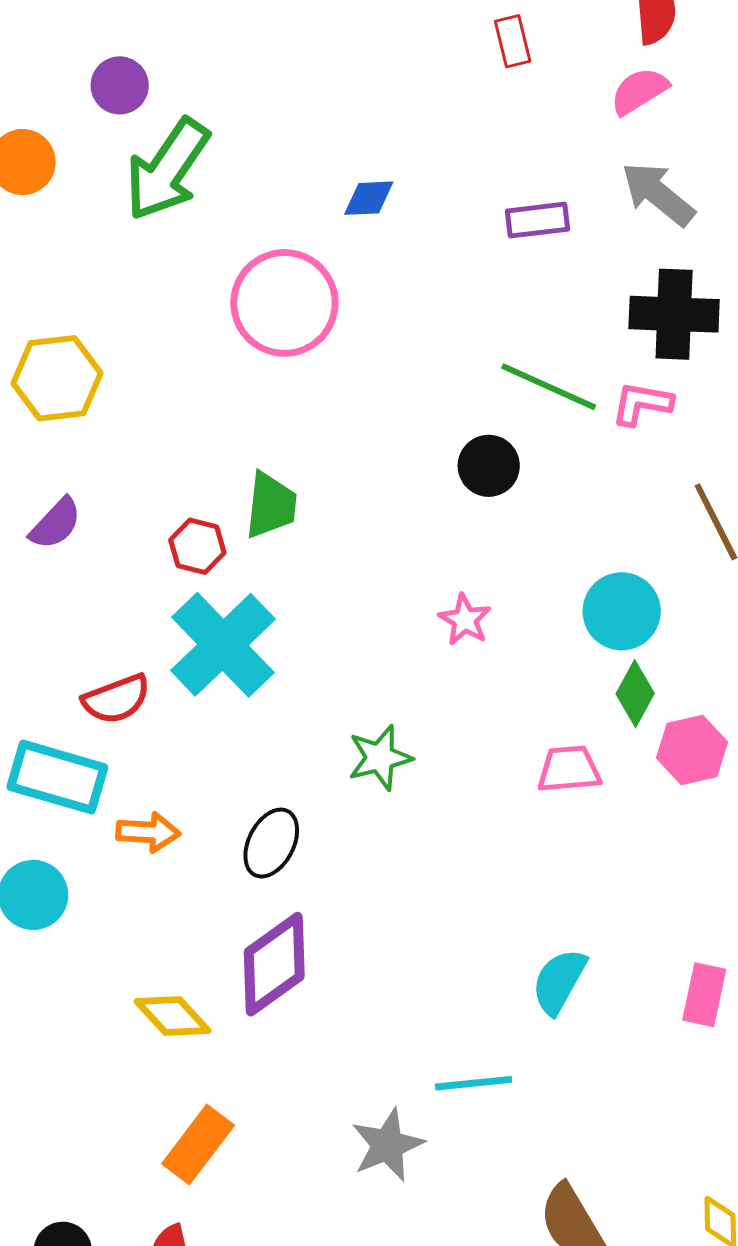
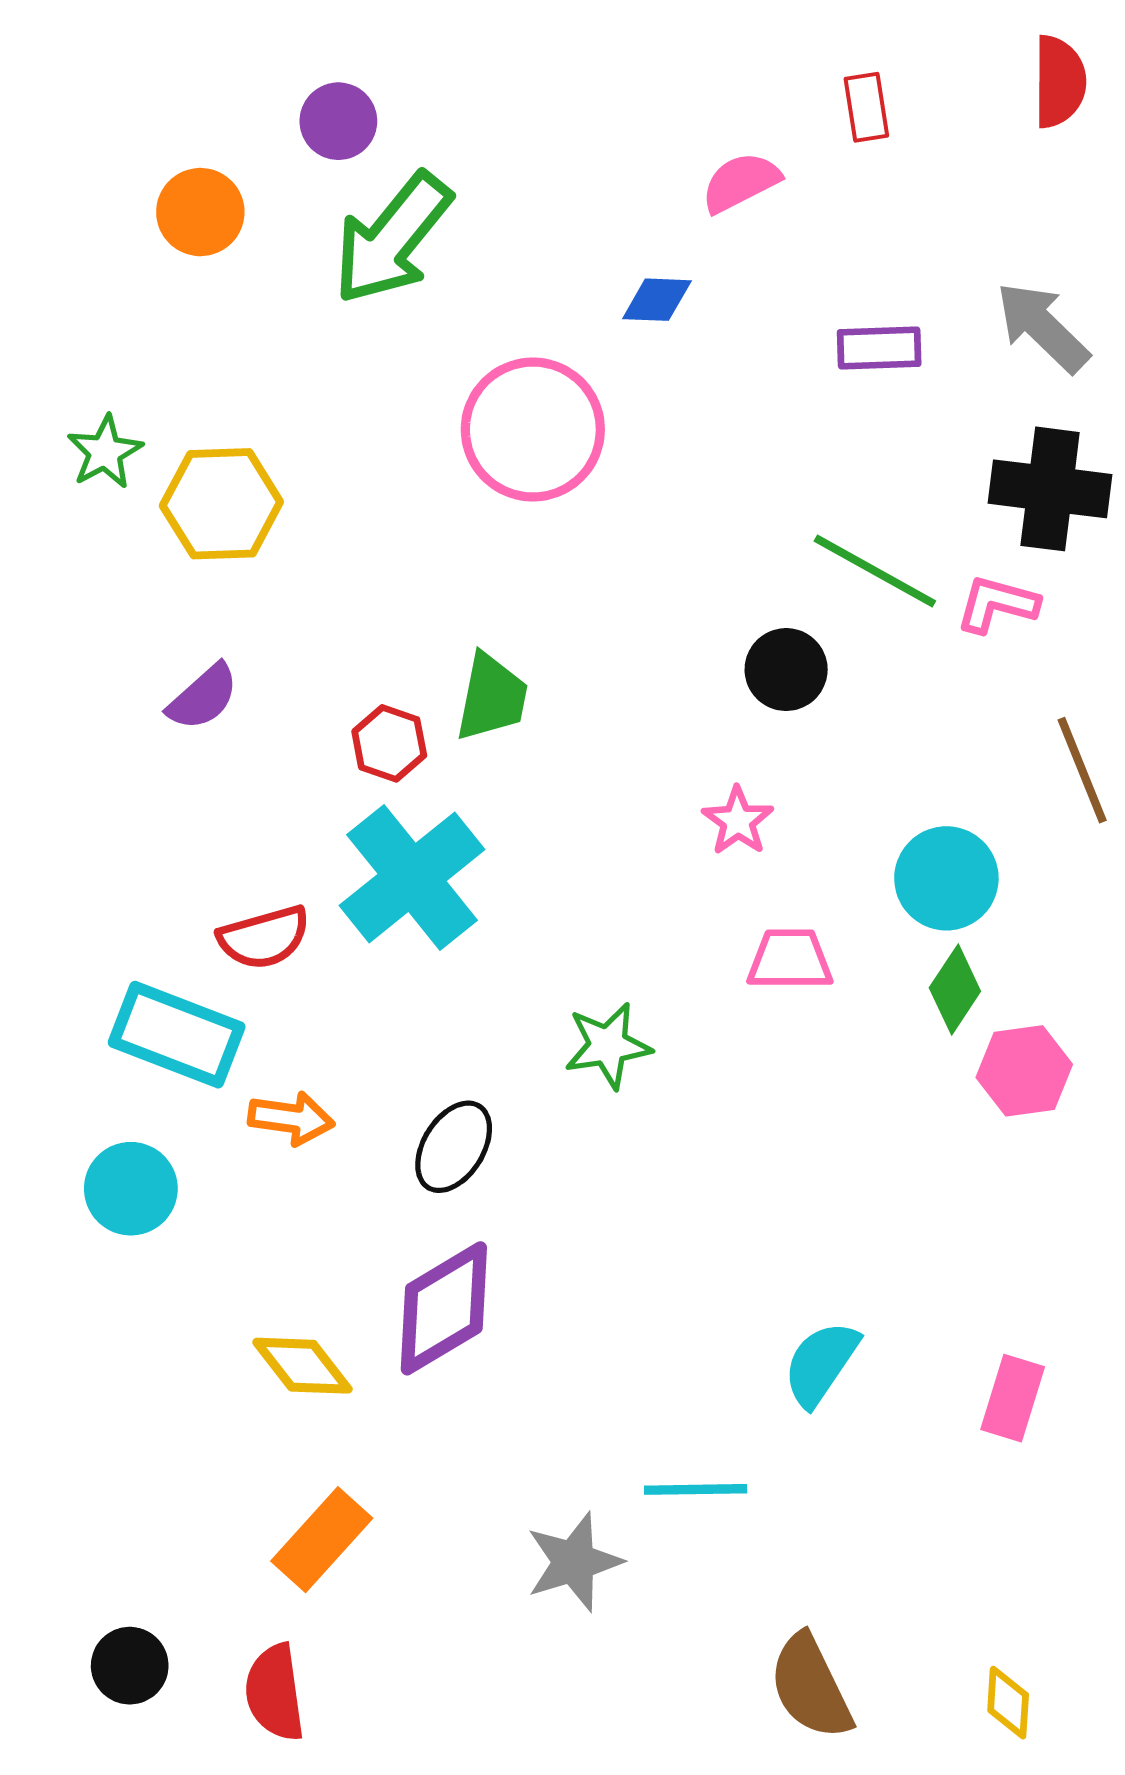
pink semicircle: (639, 91) -> (741, 182), moved
pink star: (465, 620) -> (738, 821), moved
pink trapezoid: (569, 769) -> (790, 960), moved

